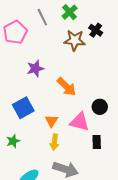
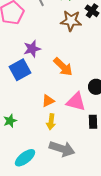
blue square: (23, 108) -> (20, 70), moved
orange triangle: (51, 121) -> (48, 101), turned 32

